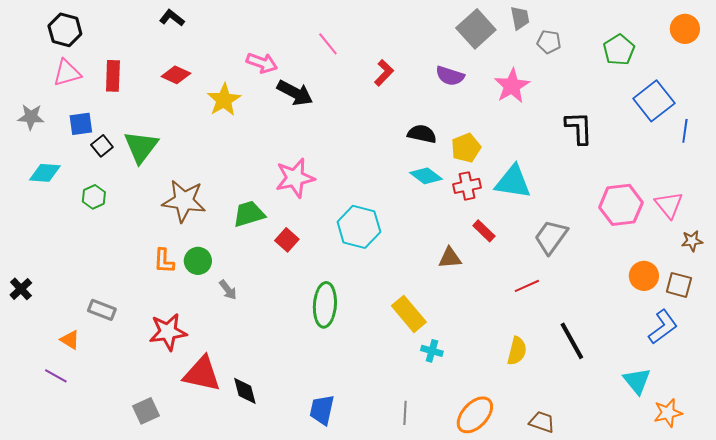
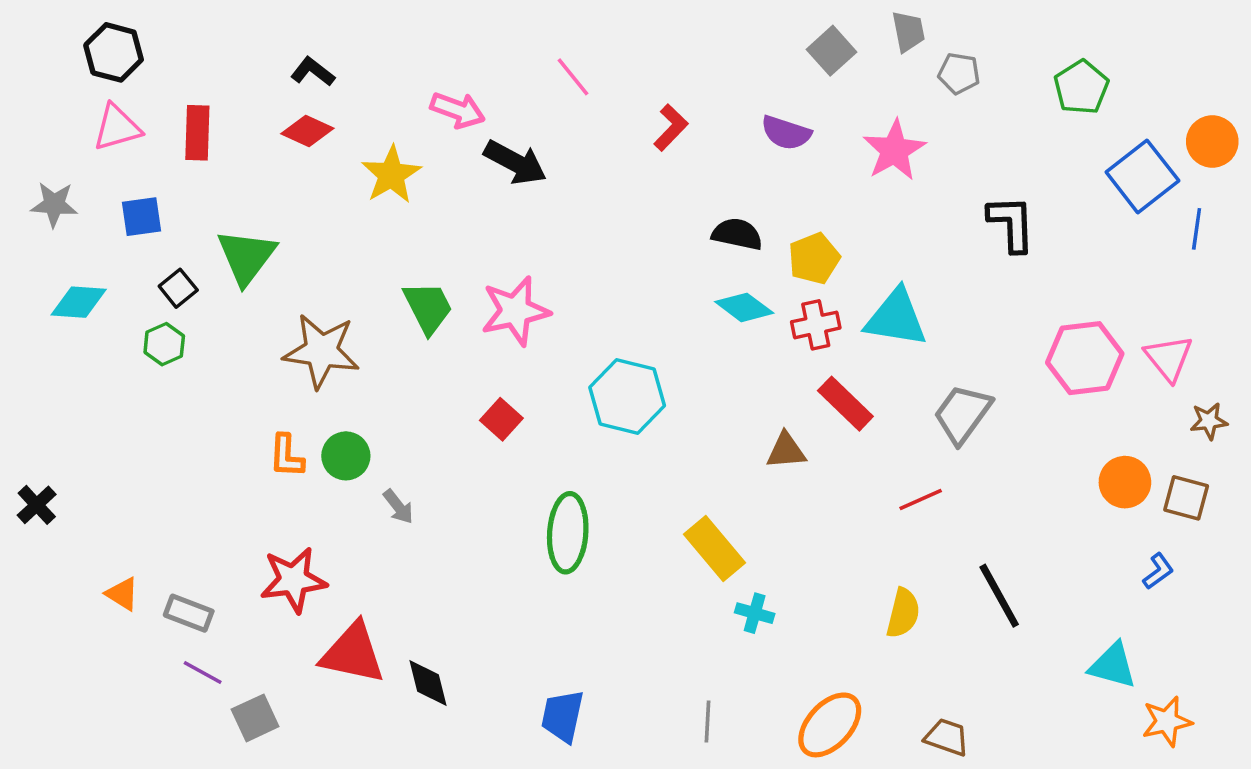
black L-shape: (172, 18) -> (313, 72), moved
gray square: (476, 29) -> (831, 51), size x0.7
orange circle: (685, 29) -> (1212, 141), moved
black square: (102, 146) -> (178, 288), moved
green trapezoid: (249, 214) -> (428, 307), moved, turned 80
red rectangle: (484, 231) -> (845, 404), size x1.4
gray rectangle: (102, 310) -> (189, 613), moved
blue L-shape: (663, 327) -> (1158, 571), size x0.6
purple line: (56, 376) -> (203, 673), moved
cyan triangle: (637, 381) -> (1113, 666), turned -36

